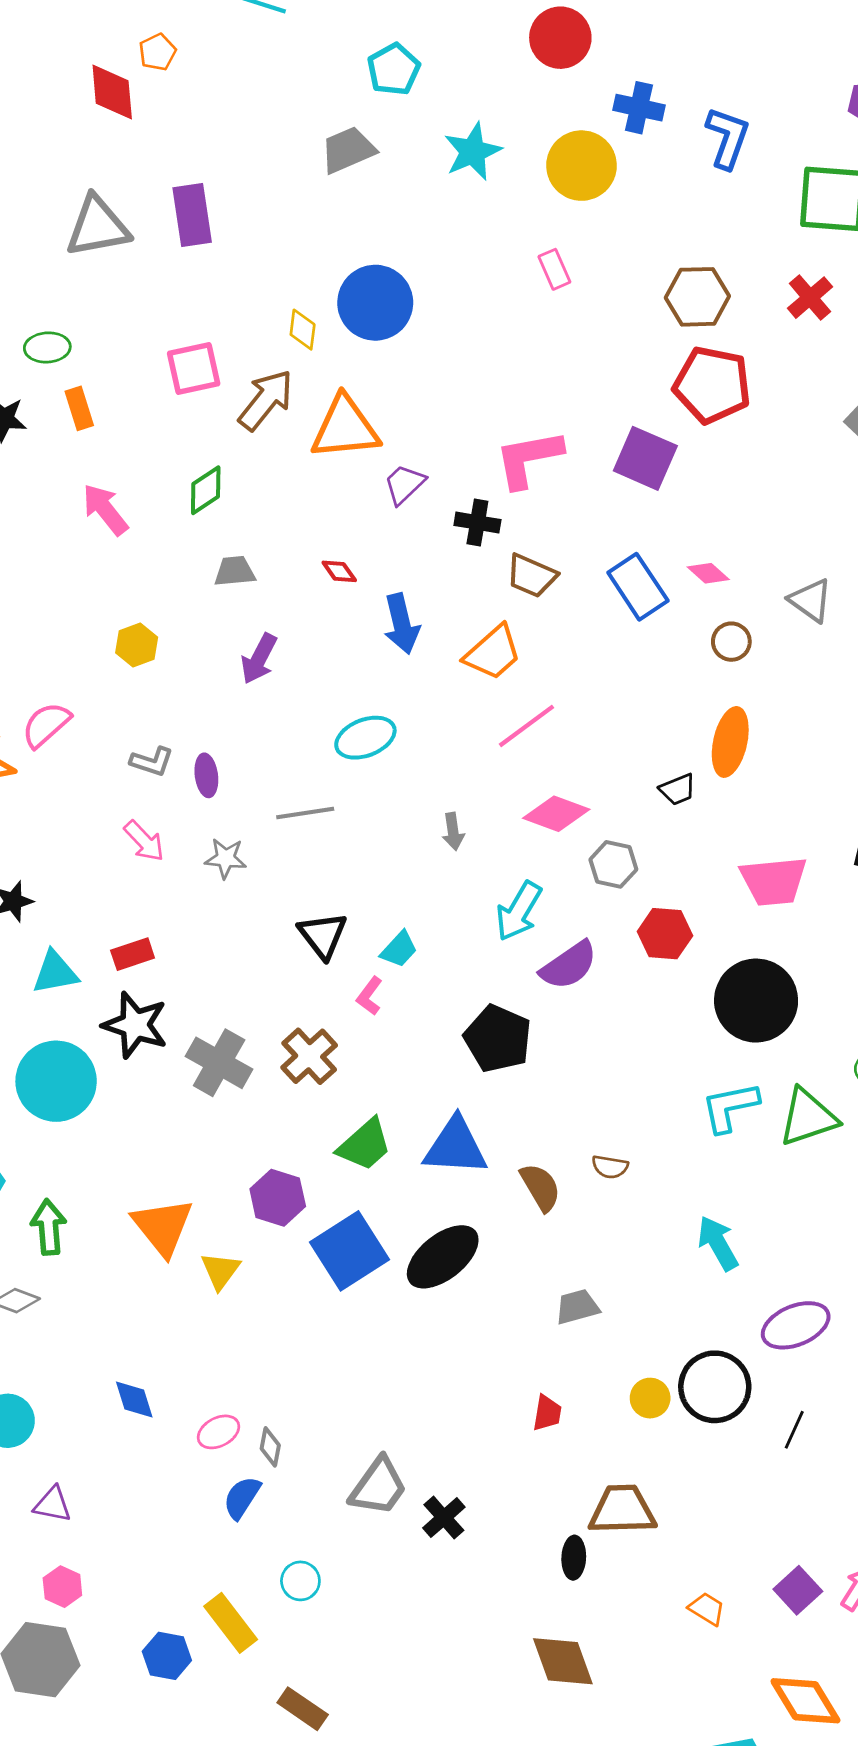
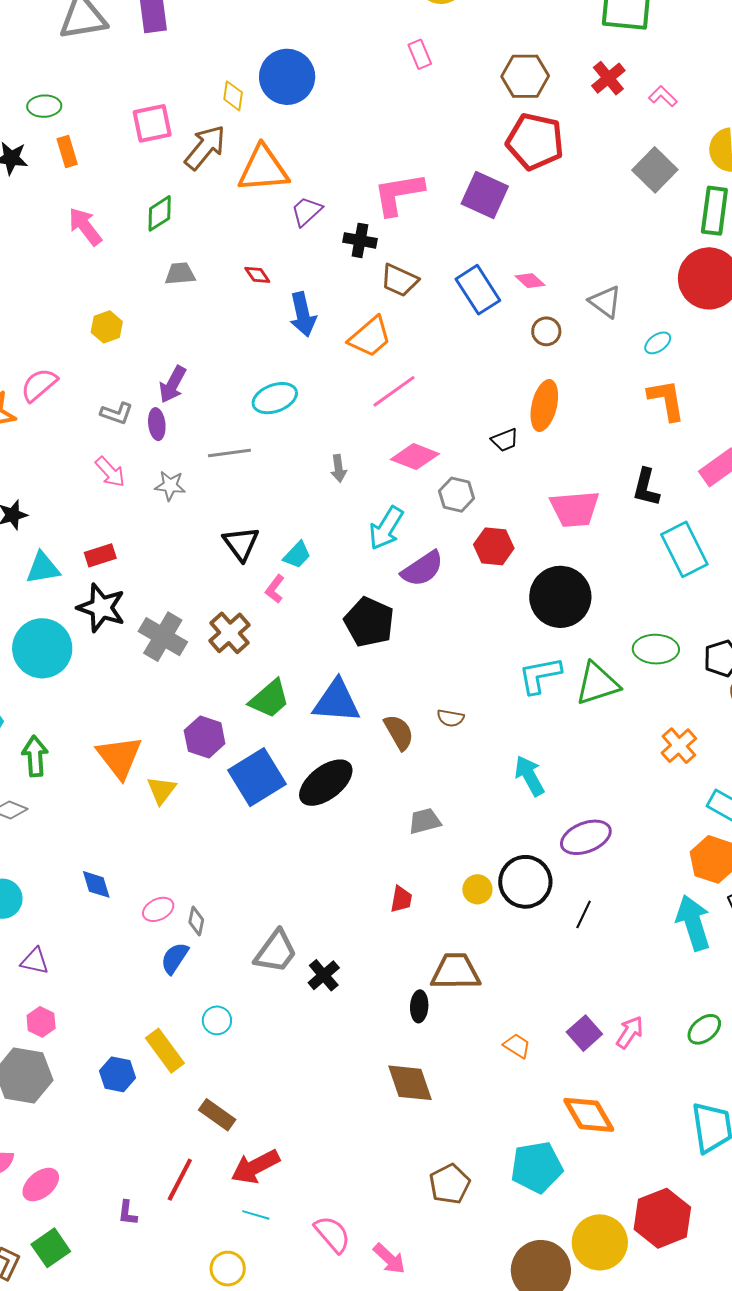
purple arrow: (259, 659) -> (173, 384), moved

